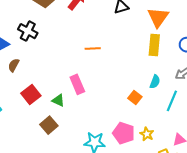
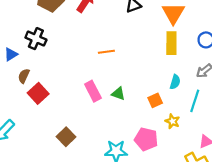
red square: (31, 95) -> (38, 93), moved
orange square: (135, 97) -> (155, 100), turned 32
green triangle: (58, 100) -> (118, 94), moved
yellow star: (147, 134) -> (172, 121), moved

